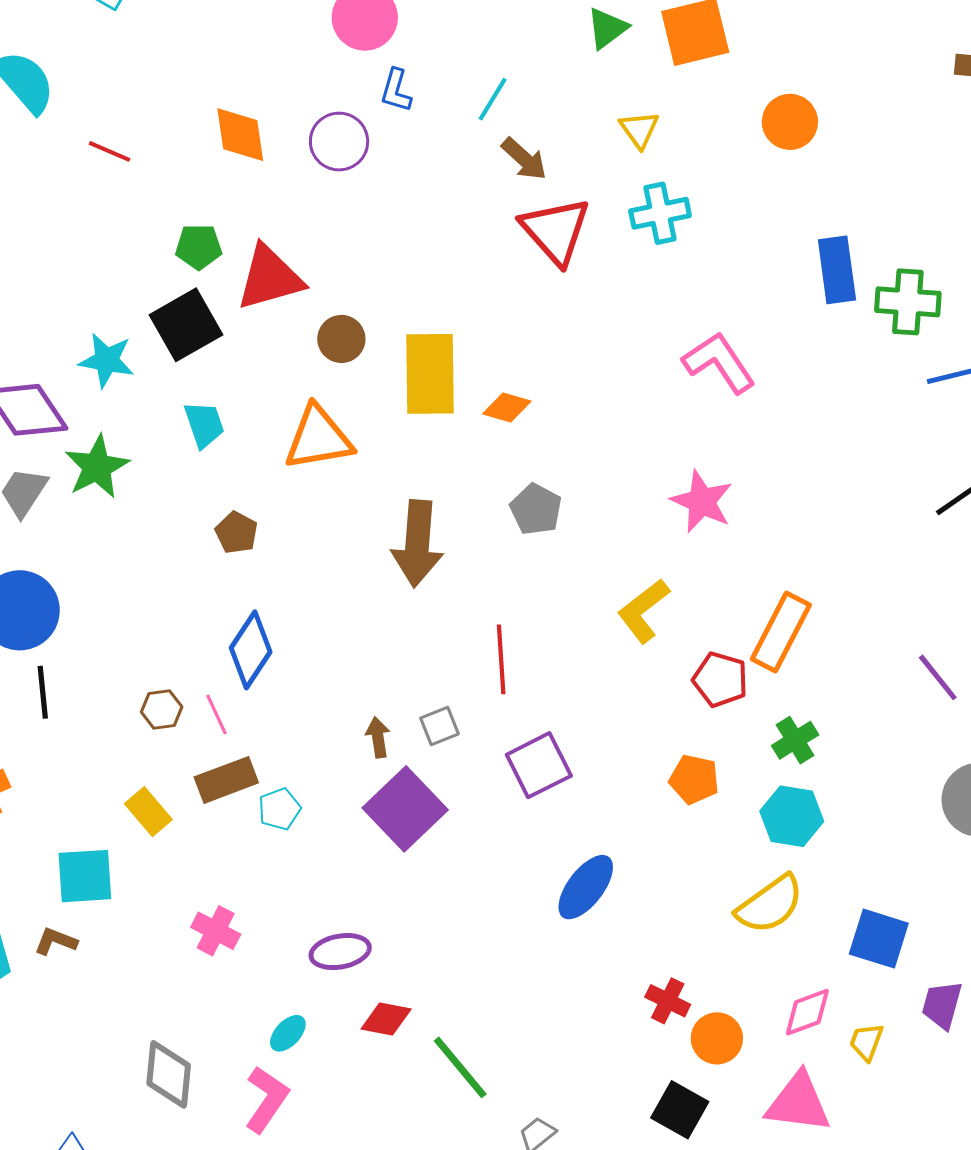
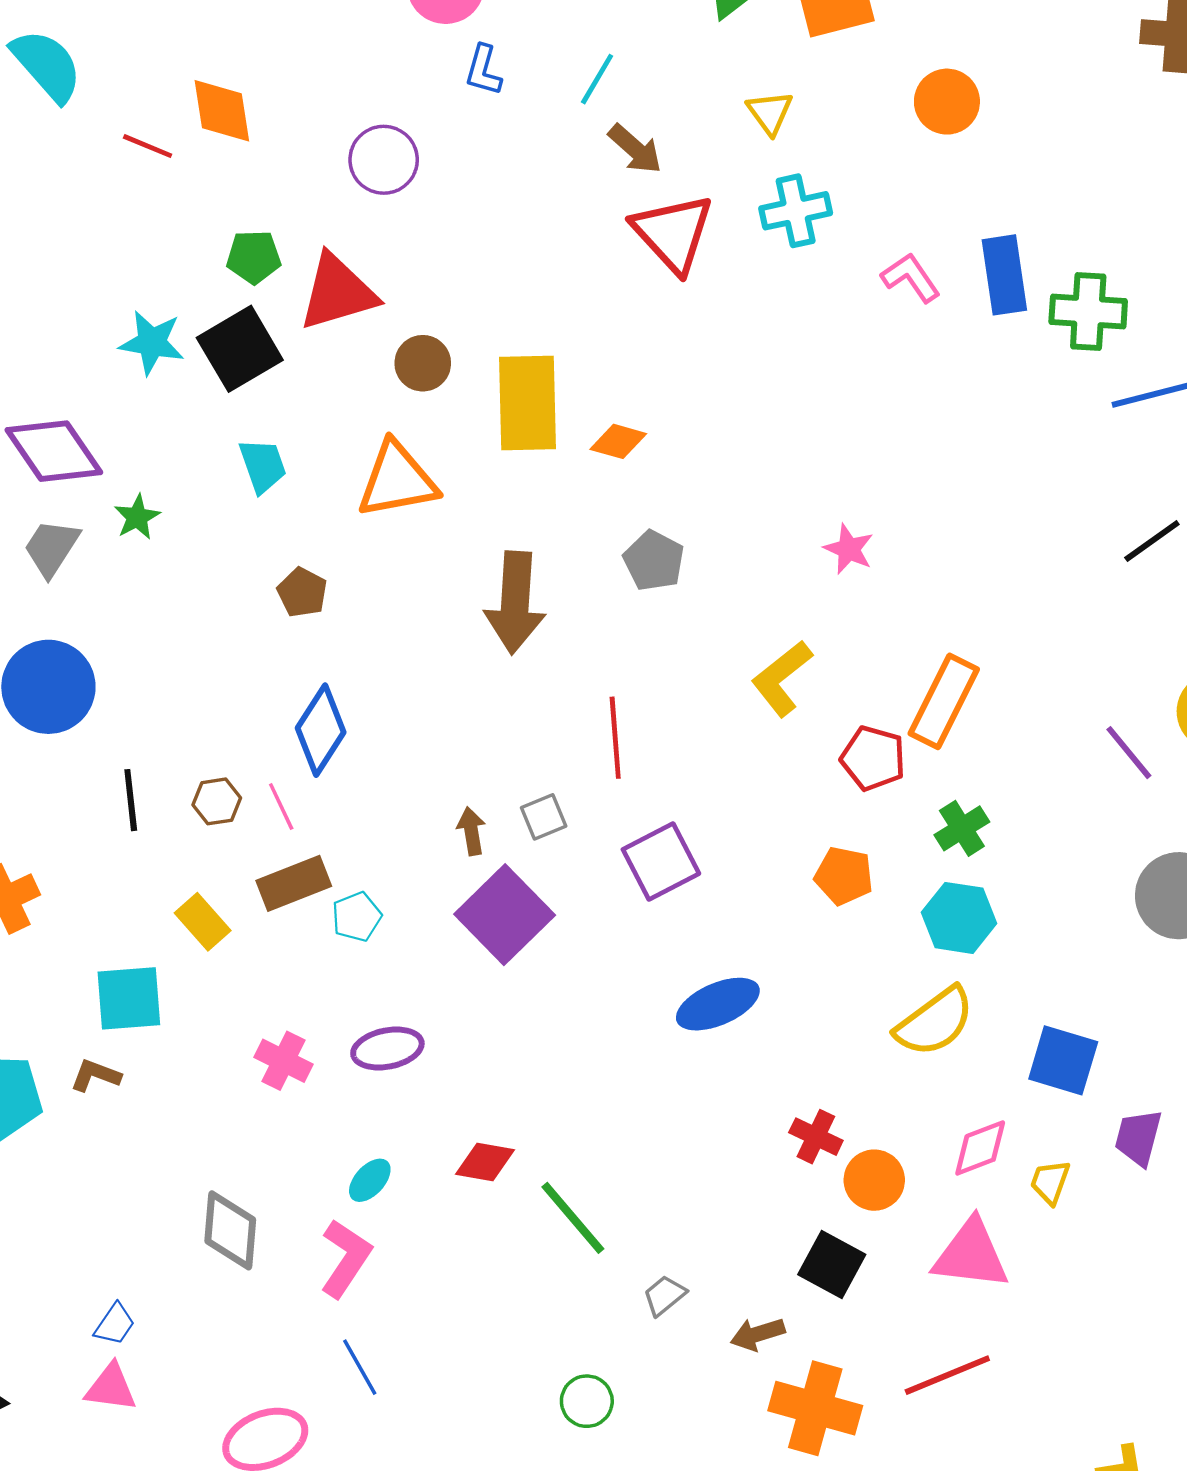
orange diamond: (240, 135) -> (222, 111), moved
purple circle: (339, 142) -> (384, 160), moved
cyan star: (107, 360) -> (152, 343), moved
pink L-shape: (719, 363) -> (911, 278), moved, size x0.7
green star: (97, 467) -> (137, 517), size x0.6
pink star: (702, 501) -> (849, 549), size x0.7
black line: (43, 692) -> (131, 800), moved
blue ellipse: (586, 887) -> (718, 1004), turned 30
purple ellipse: (340, 952) -> (387, 1048), moved

